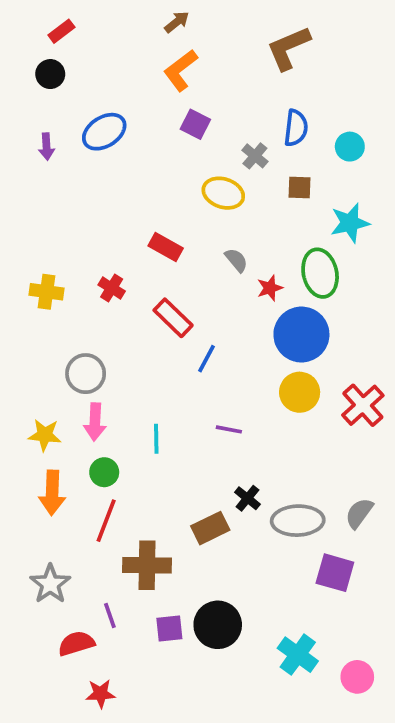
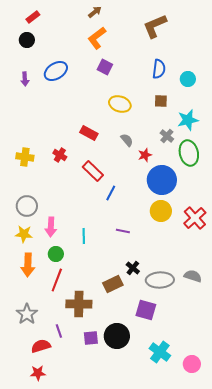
gray cross: (255, 156) -> (167, 136), moved
green ellipse: (320, 273) -> (189, 153), moved
gray circle: (86, 374) -> (27, 206), moved
gray semicircle: (359, 513) -> (193, 276), turned 72
purple square: (335, 573) -> (146, 310), moved
red star: (100, 694) -> (38, 373), moved

